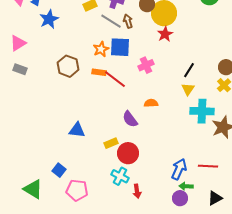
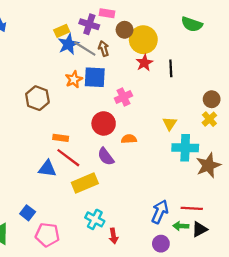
blue star: (49, 19) -> (68, 44), moved
black line: (189, 70) -> (171, 68), moved, turned -35
orange rectangle: (99, 72) -> (61, 138), moved
red line: (115, 79) -> (68, 158), moved
yellow rectangle: (111, 143) -> (85, 183), size x1.6
red circle: (128, 153) -> (104, 123), moved
green arrow: (186, 186) -> (181, 226), moved
black triangle: (215, 198) -> (200, 229), moved

